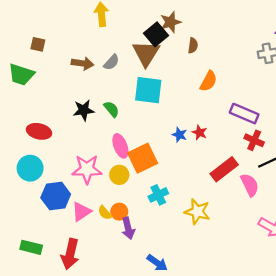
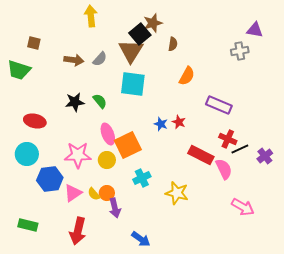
red cross: (254, 140) -> (228, 139), moved
red rectangle: (224, 169) -> (201, 155), turned 65
red arrow: (70, 254) -> (78, 231), moved

